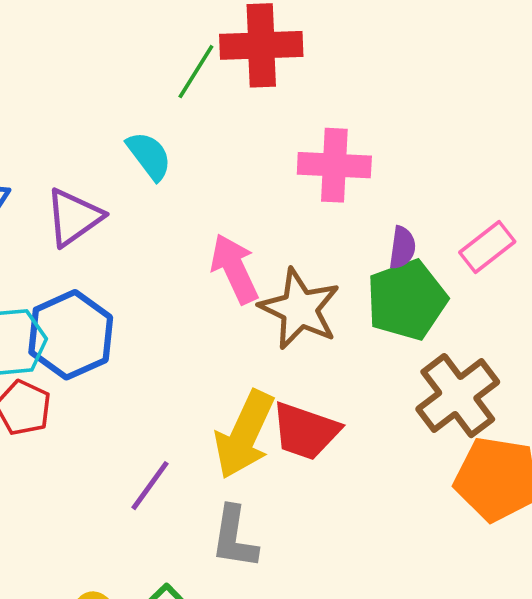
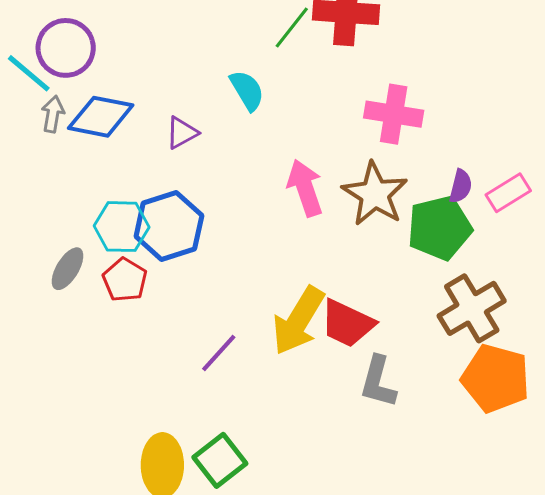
purple triangle: (74, 217) -> (182, 133), size x0.7
purple semicircle: (402, 248) -> (461, 186), moved
brown star: (300, 309) -> (375, 194), moved
gray L-shape: (234, 537) -> (378, 382), moved

